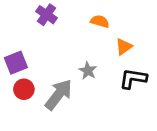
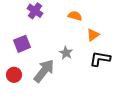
purple square: (16, 63) -> (22, 44), moved
red circle: (24, 89) -> (14, 75), moved

